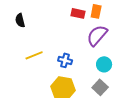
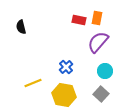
yellow line: (34, 55) -> (33, 83), moved
blue cross: (65, 60) -> (66, 67), turned 32

